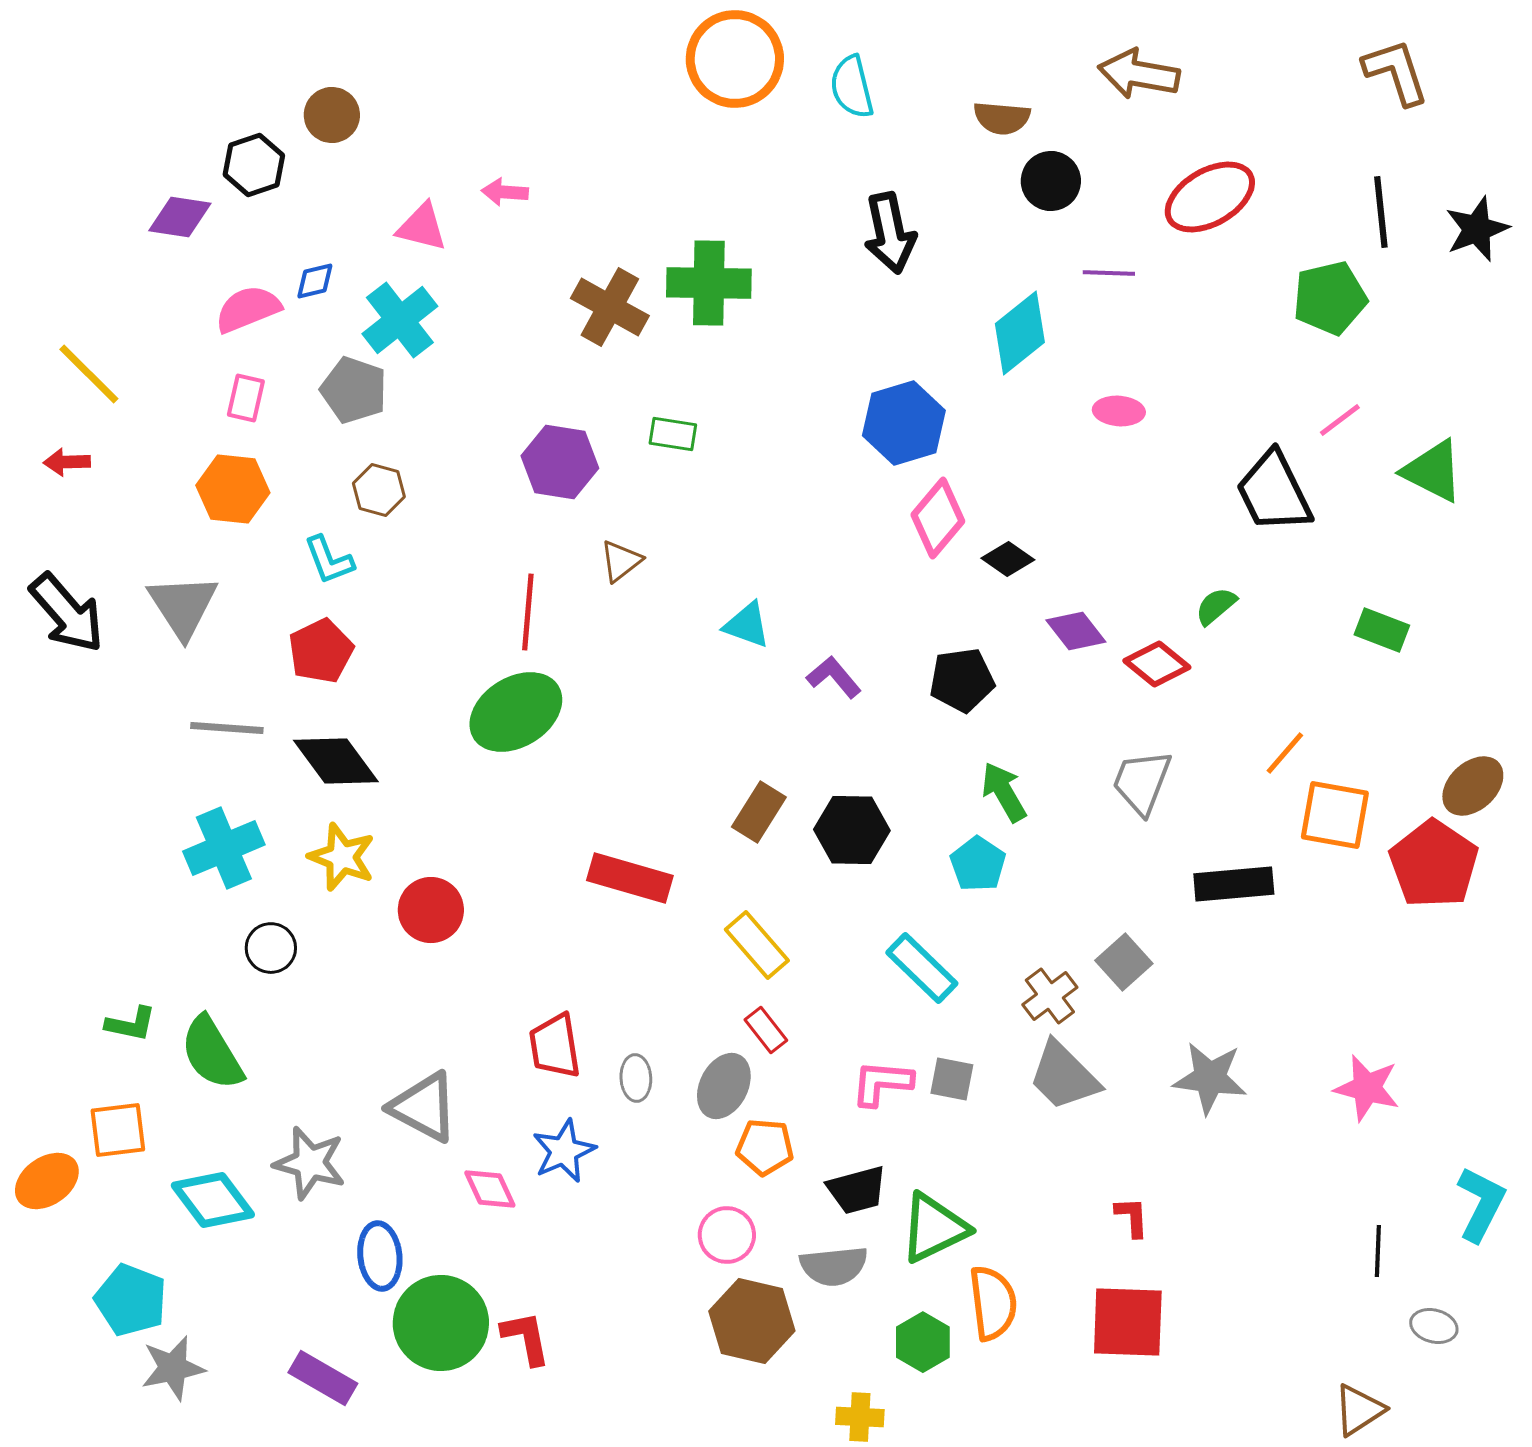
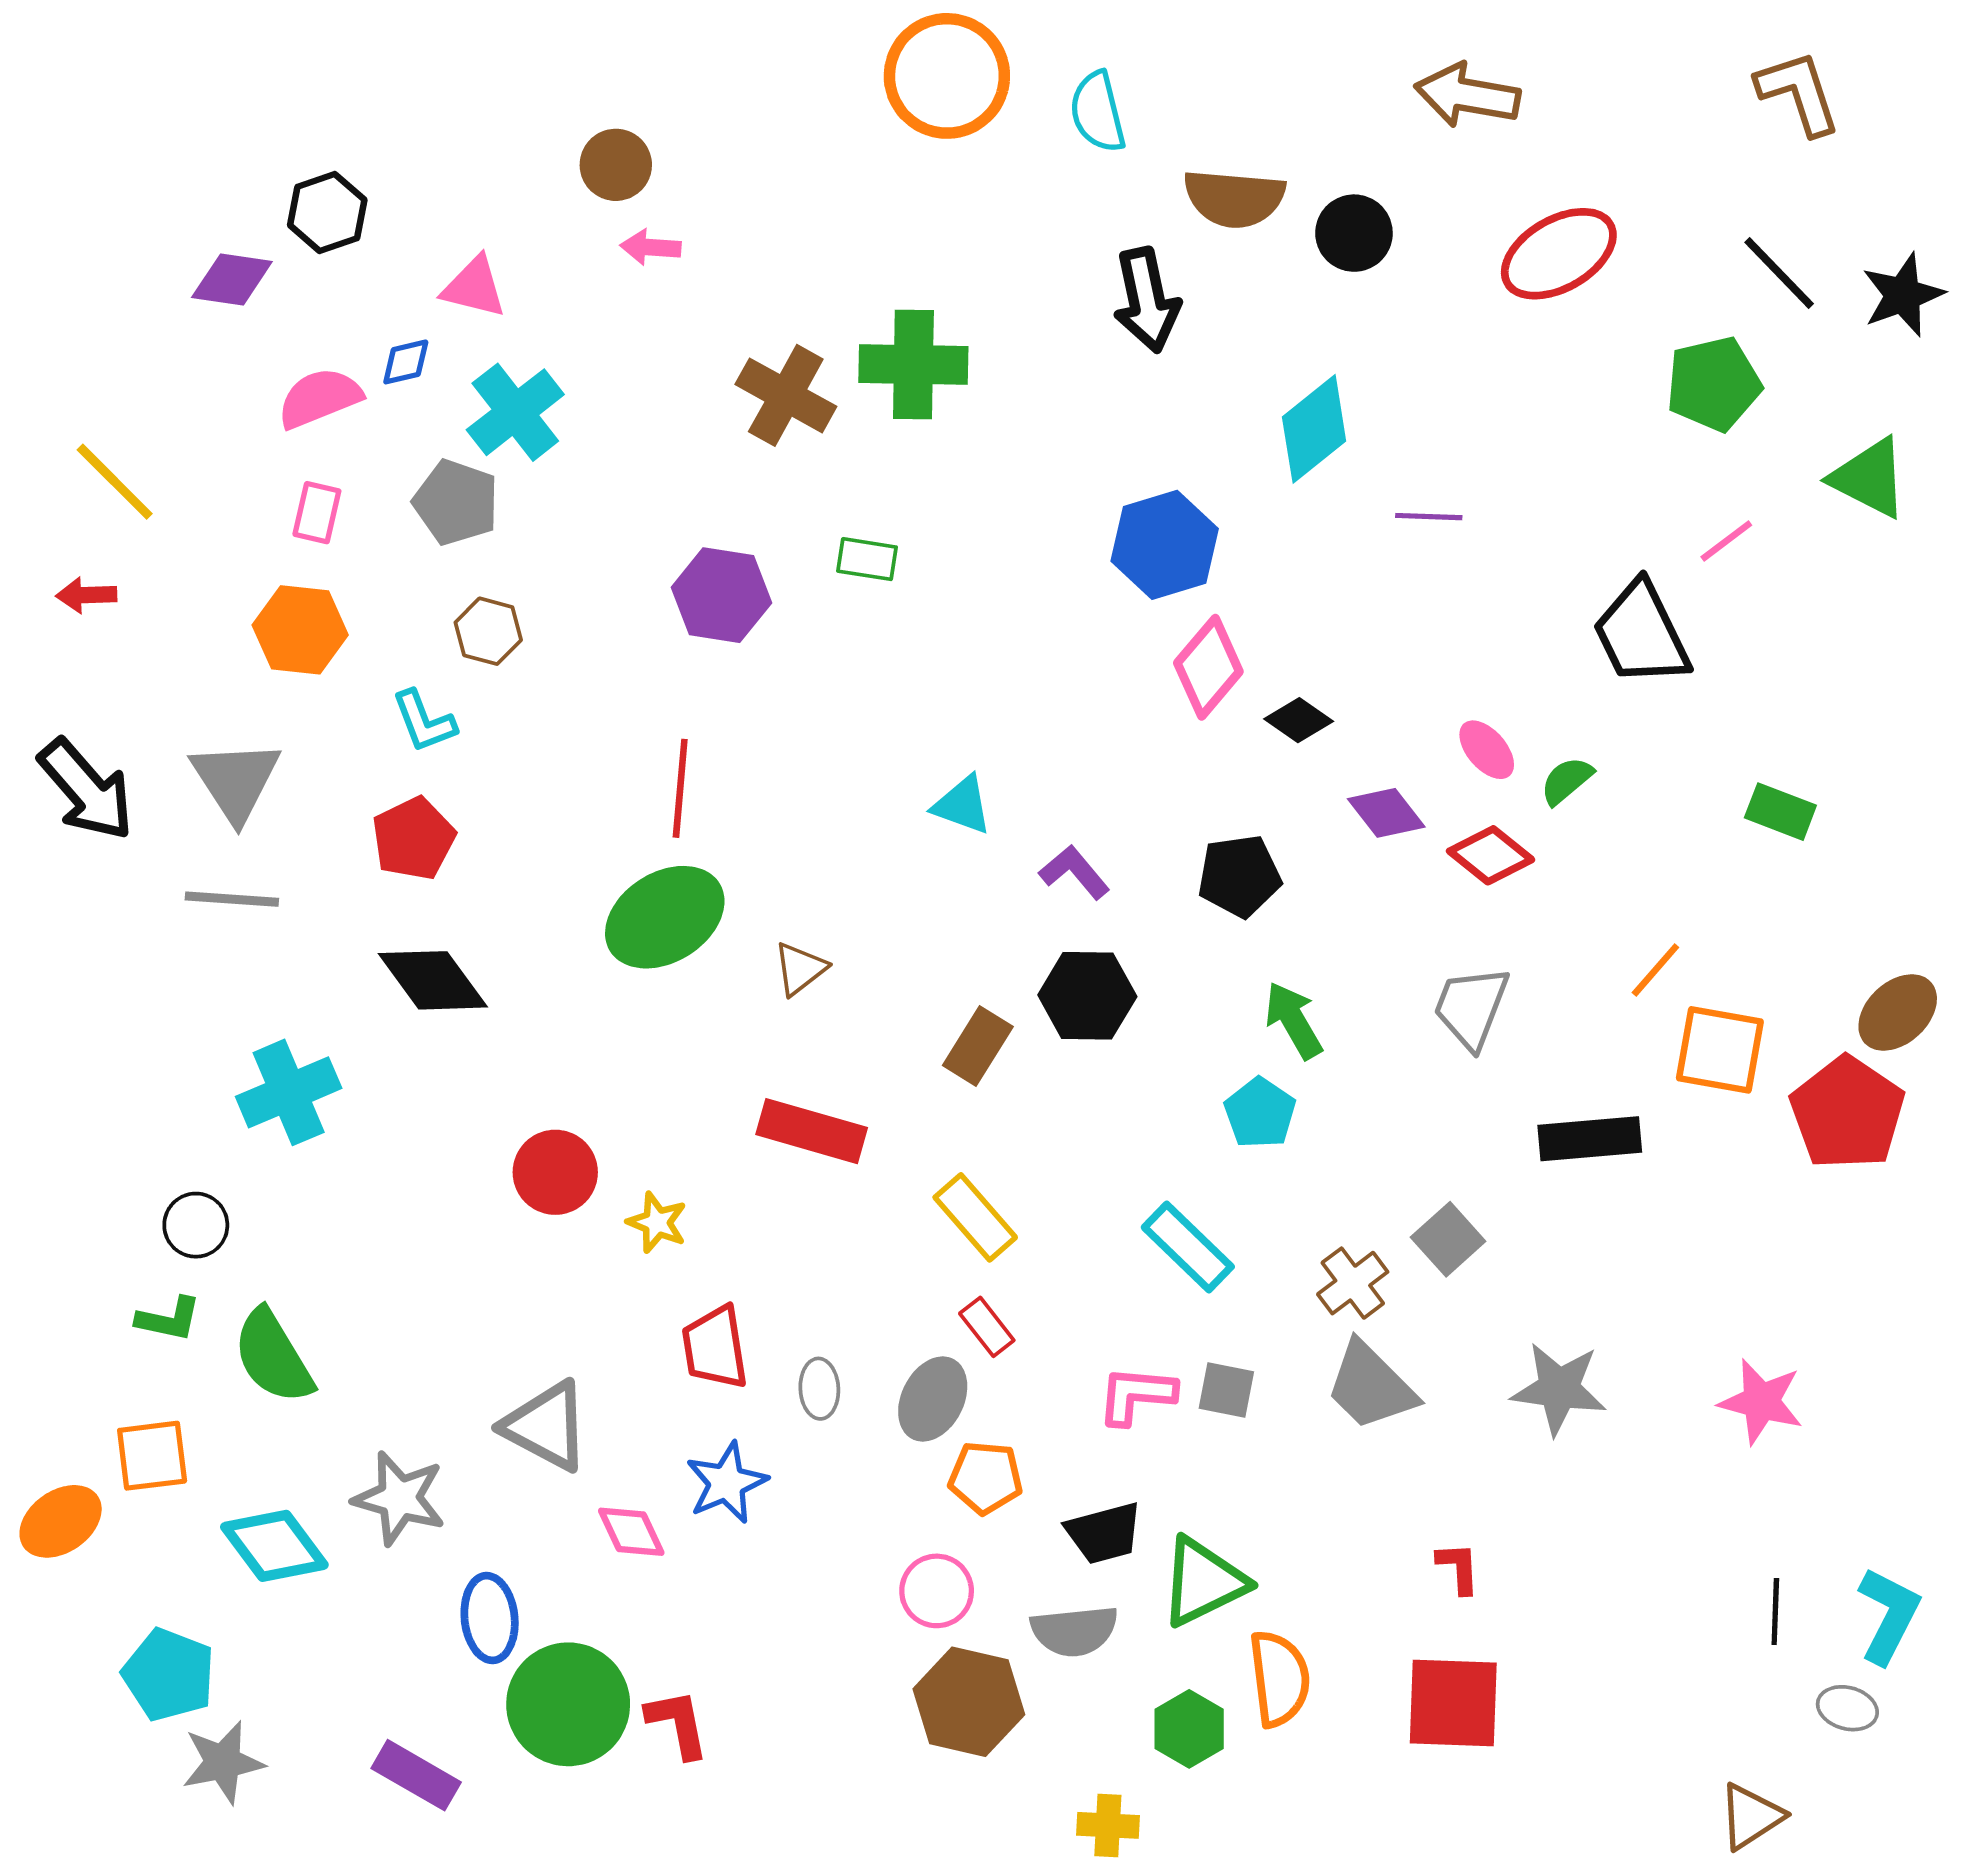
brown circle: (332, 115) -> (616, 165), moved
brown semicircle: (1002, 118) -> (1234, 198), moved, size x1.4
black line: (1381, 212) -> (1779, 273), turned -38
pink triangle: (422, 227) -> (474, 287), moved
purple line: (1109, 273) -> (1429, 517), moved
pink ellipse: (1119, 411) -> (1487, 750), moved, turned 45
green triangle: (1433, 471) -> (1869, 478), moved
brown triangle: (621, 561) -> (800, 969), moved
gray line: (227, 728) -> (232, 899), moved
black hexagon: (852, 830) -> (1087, 996), moved
yellow star: (342, 857) -> (657, 1223), moved, size x0.7
black circle: (271, 948) -> (196, 1225), moved
cyan L-shape: (1481, 1204) -> (1889, 1615), moved

